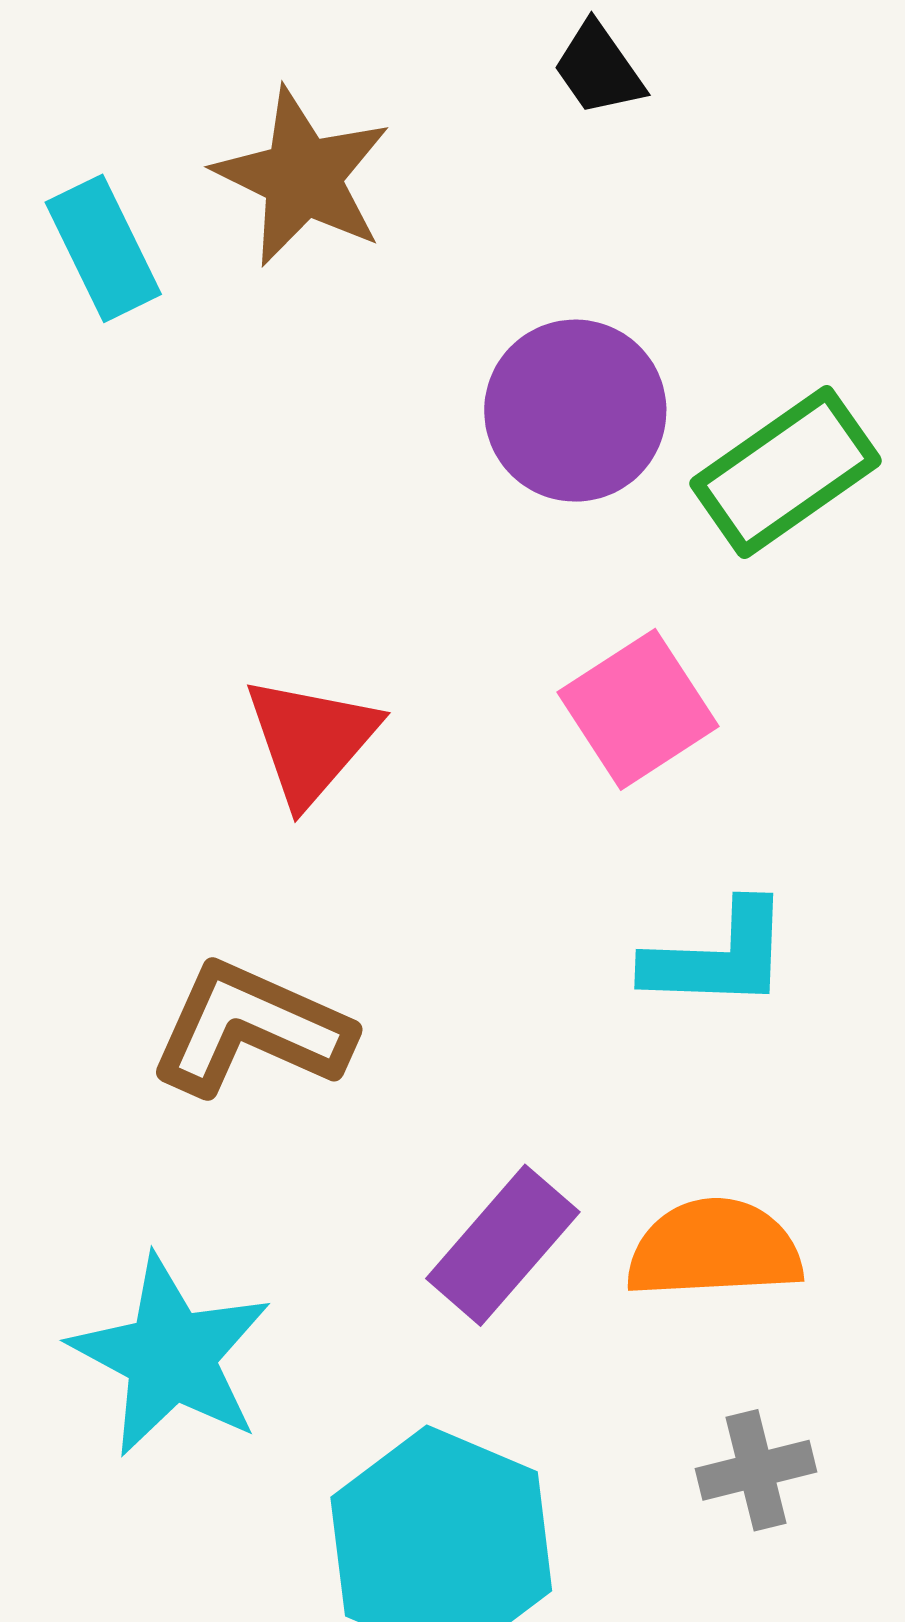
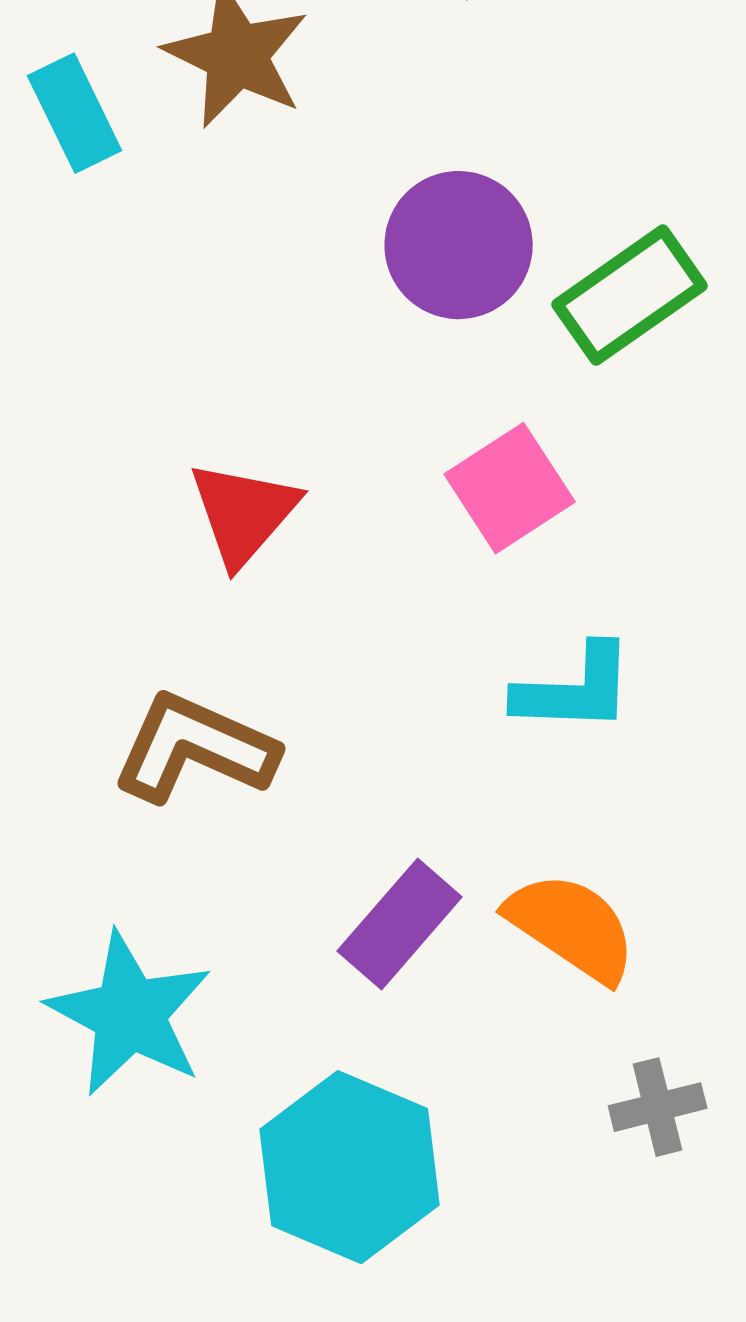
orange semicircle: (714, 1249) -> (572, 927), turned 37
gray cross: (756, 1470) -> (658, 1107), moved

